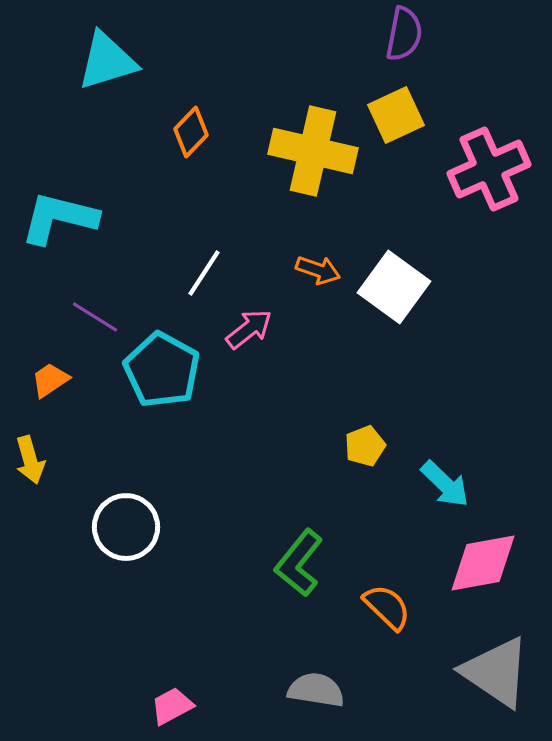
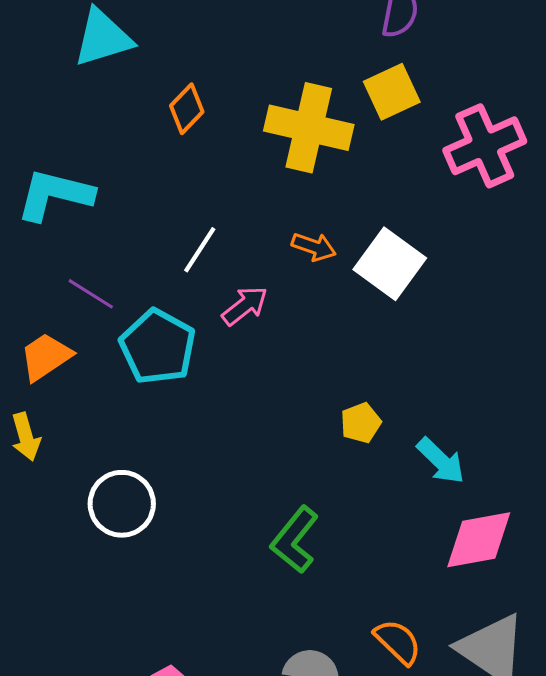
orange trapezoid: (50, 380) -> (46, 357), size x1.4
orange semicircle: (387, 607) -> (398, 642), moved

